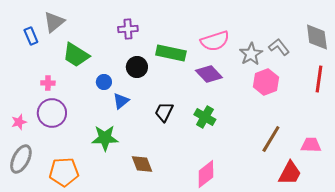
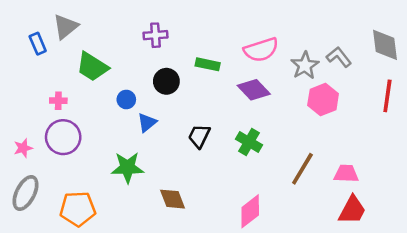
green rectangle: (171, 53) -> (208, 64), size x0.7
brown line: (271, 139) -> (302, 169), moved
pink trapezoid: (311, 145) -> (346, 174), moved

